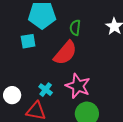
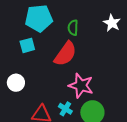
cyan cross: (46, 90) -> (65, 109), moved
white circle: (12, 95) -> (16, 83), moved

